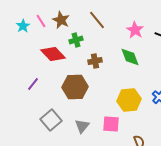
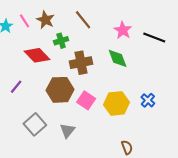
brown cross: (95, 61) -> (81, 63), size x1.5
pink square: (111, 124) -> (86, 100), moved, turned 30

